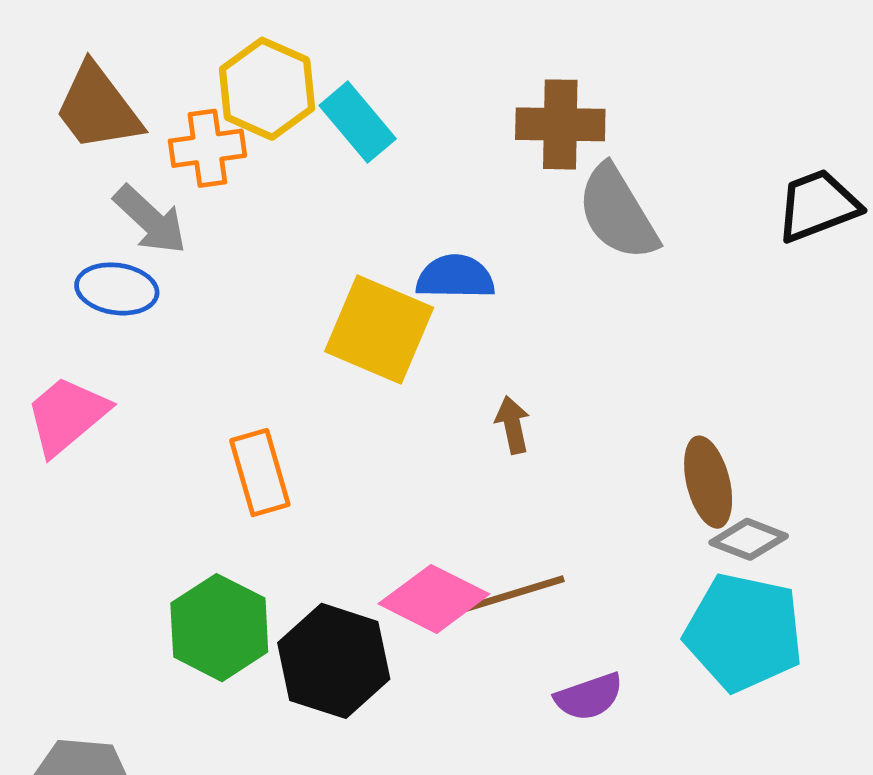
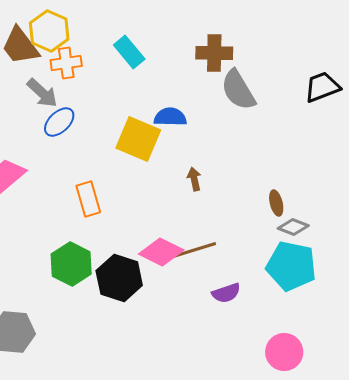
yellow hexagon: (267, 89) -> (49, 31), moved
blue ellipse: (117, 289) -> (59, 122), moved, turned -52
brown ellipse: (708, 482) -> (276, 203), size x0.7

